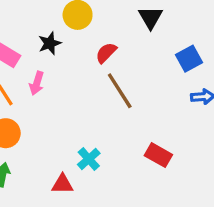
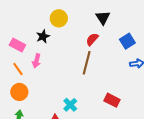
red semicircle: (106, 53) -> (92, 39), moved
brown line: (120, 91) -> (87, 63), turned 50

